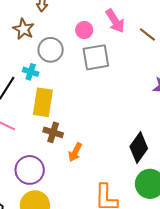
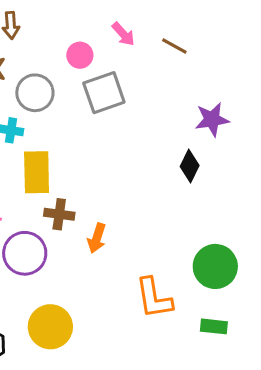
pink arrow: (115, 21) -> (123, 34), size x0.7
black diamond: (139, 148) -> (190, 166), moved, size x0.7
purple circle: (30, 170) -> (25, 253), moved

